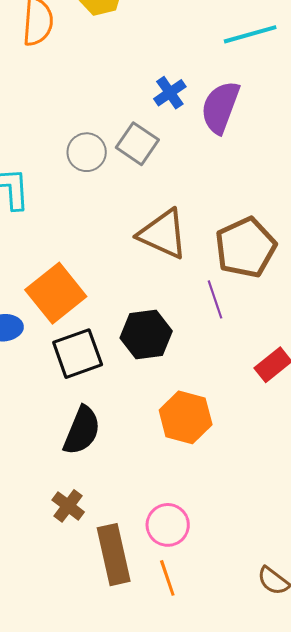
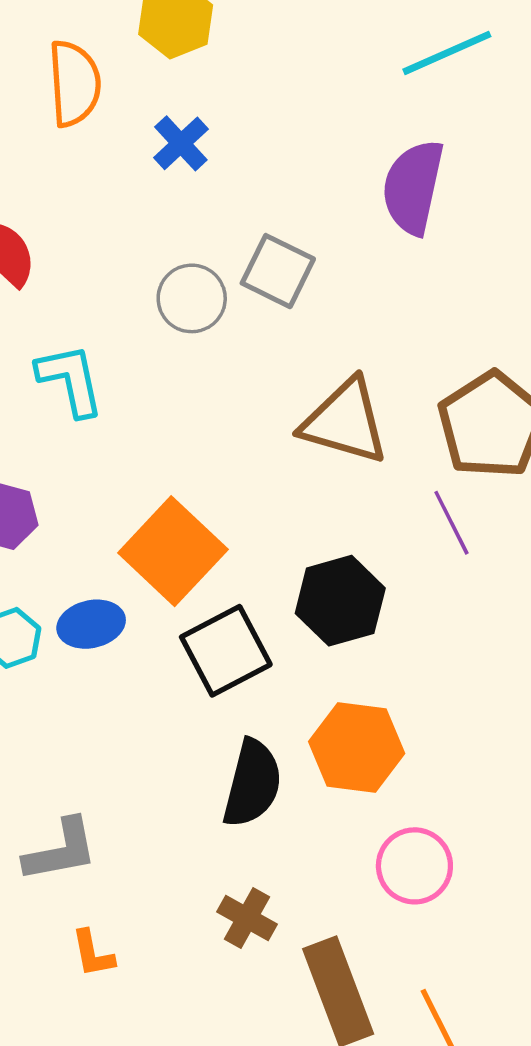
blue cross: (170, 93) -> (181, 143), moved
orange hexagon: (186, 417) -> (357, 748), moved
pink circle: (168, 525) -> (414, 866), moved

